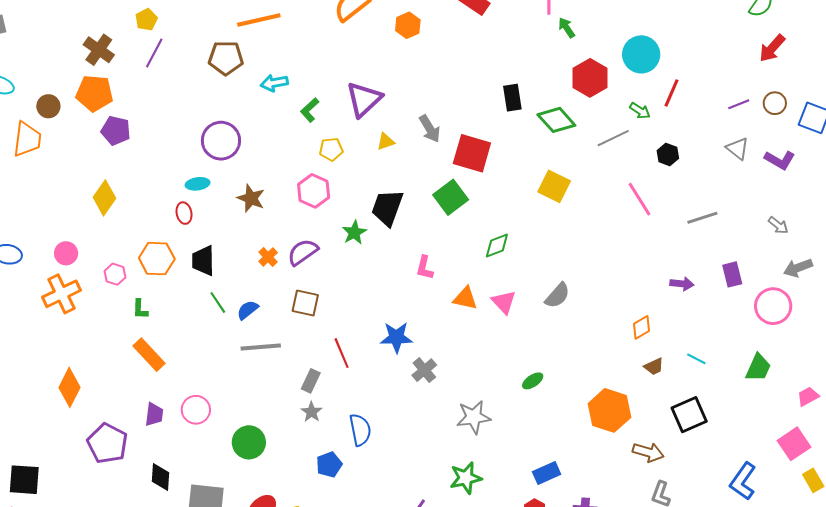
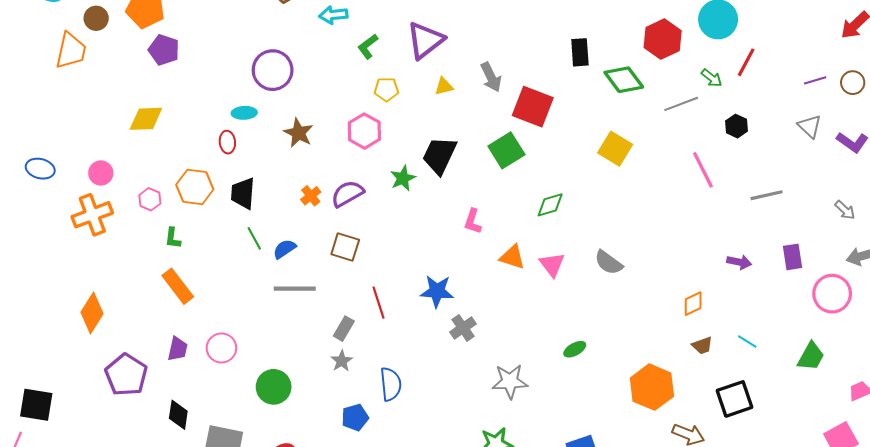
yellow diamond: (104, 198) -> (146, 119), turned 48
gray semicircle: (557, 295) -> (608, 263), turned 80

